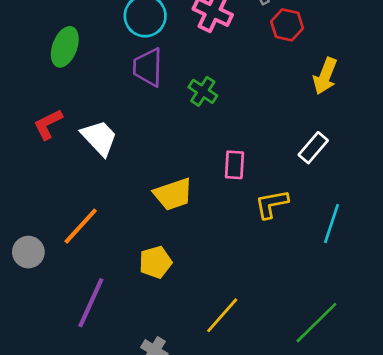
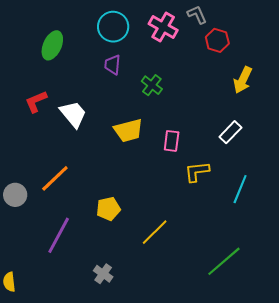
purple trapezoid: (148, 67) -> (113, 65), size x0.7
yellow trapezoid: (173, 194) -> (128, 130), moved
yellow line: (222, 315) -> (155, 232), moved

